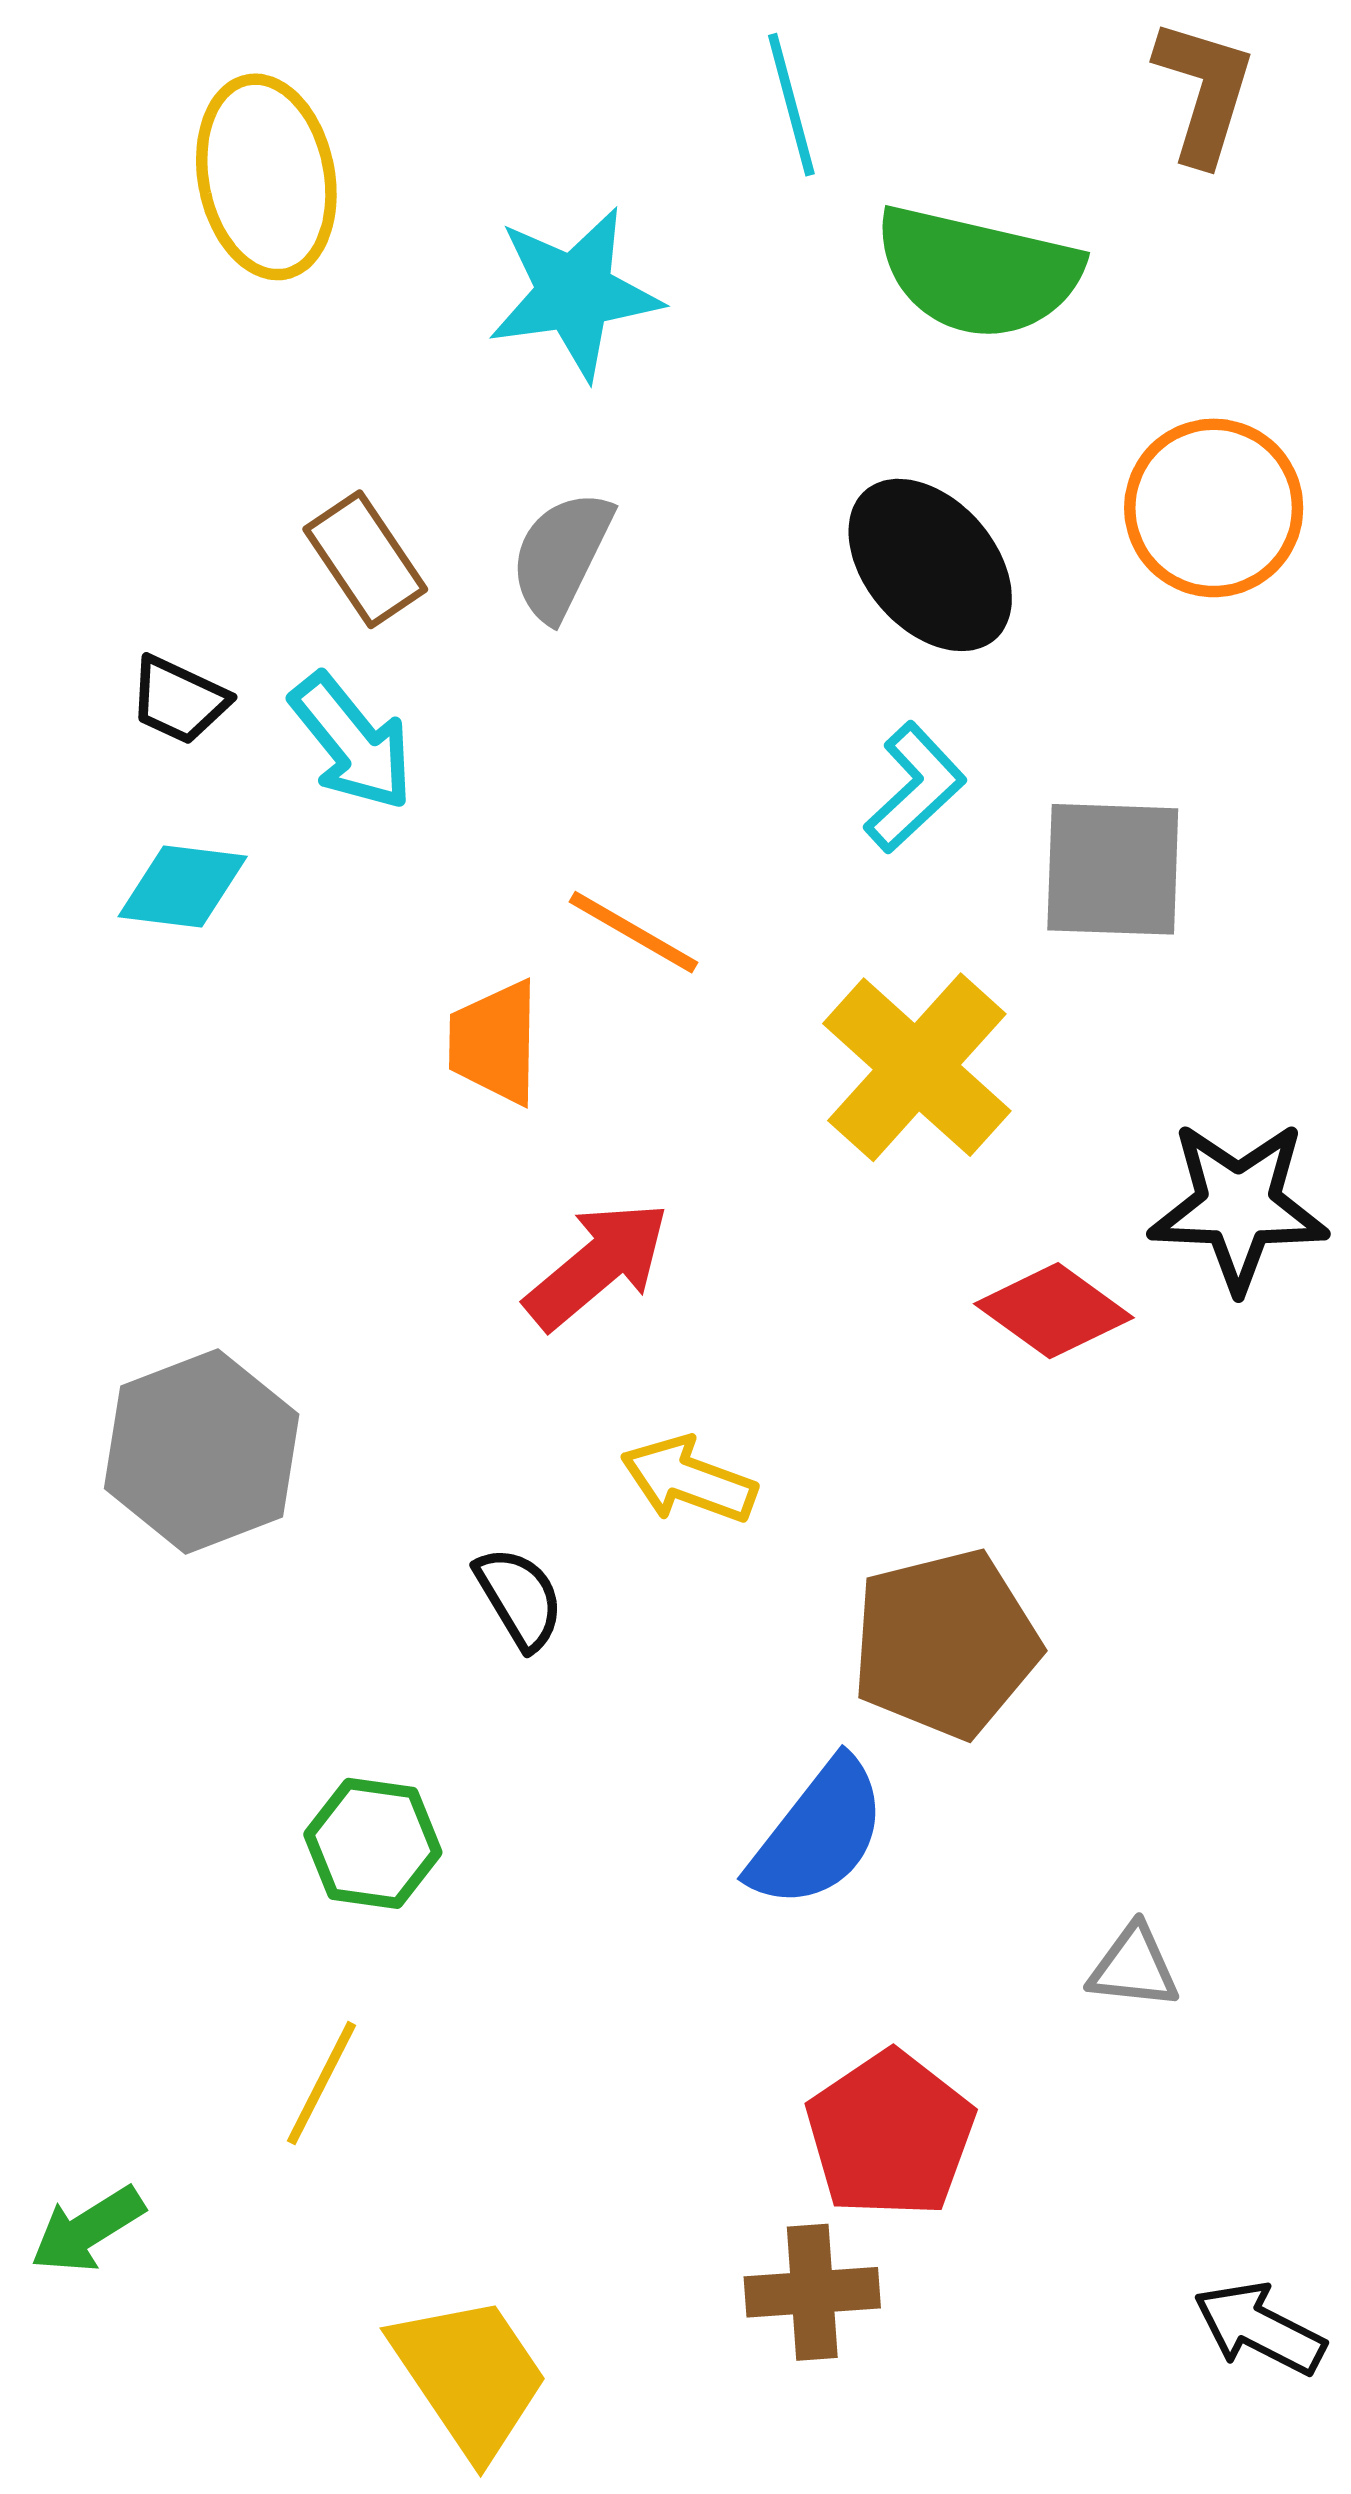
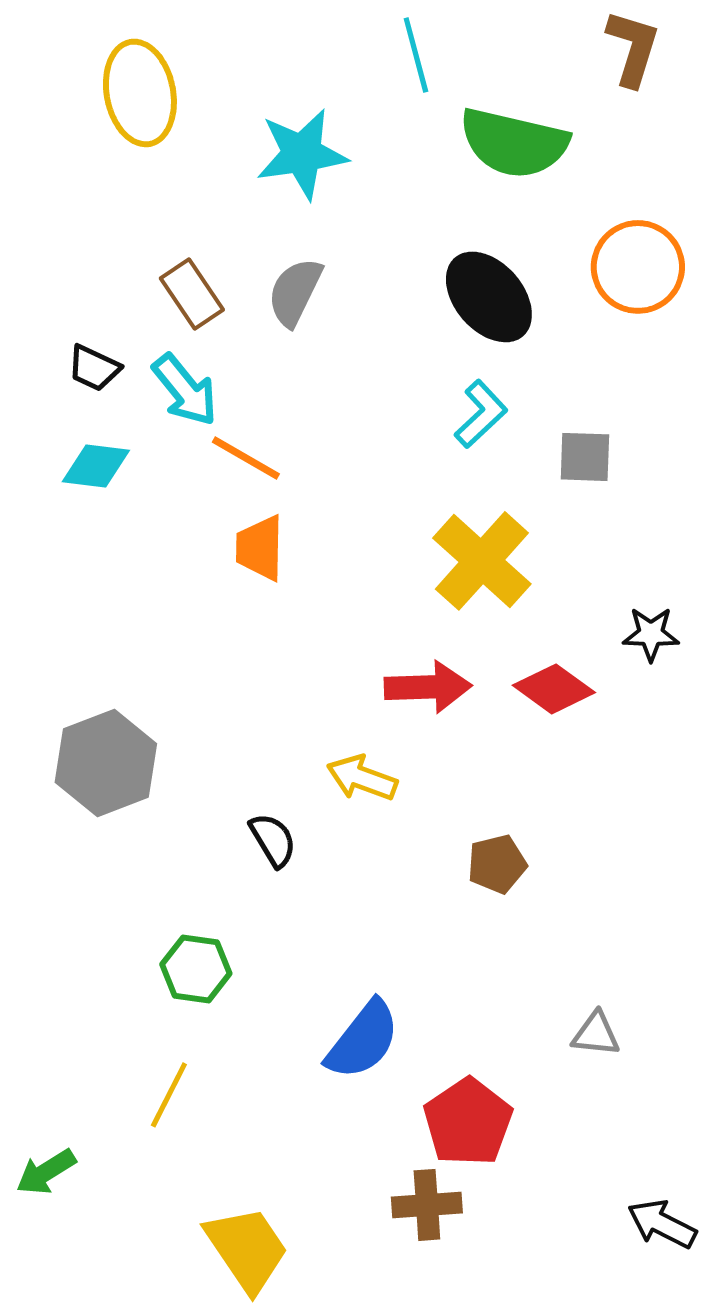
gray square: (1113, 869) -> (585, 457), size x0.7
orange line: (633, 932) -> (246, 458), moved
black star: (1238, 1206) -> (651, 634), size x0.6
red arrow: (597, 1265) -> (428, 687), moved, turned 38
brown pentagon: (945, 1644) -> (497, 864), size x0.6
blue semicircle: (818, 1834) -> (363, 1040), moved

